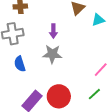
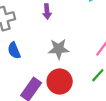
gray star: (52, 54) -> (59, 49), moved

